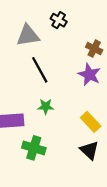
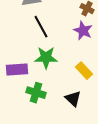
green star: (46, 107) -> (46, 58), size x1.6
black triangle: (89, 150) -> (73, 99), moved

